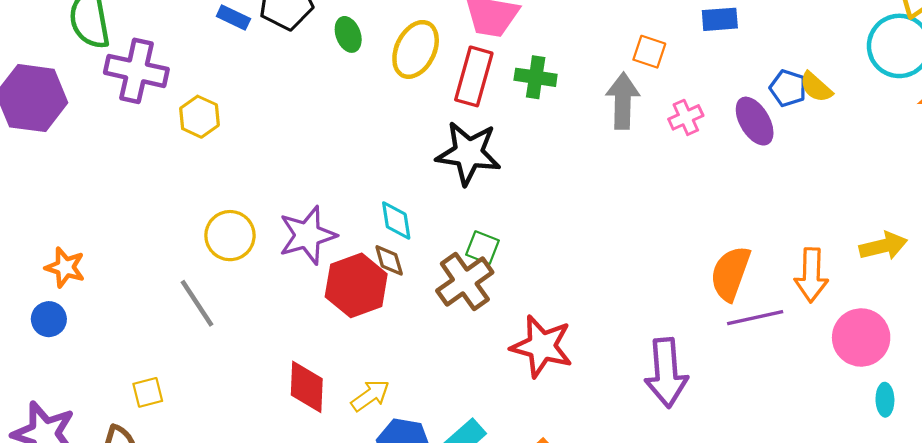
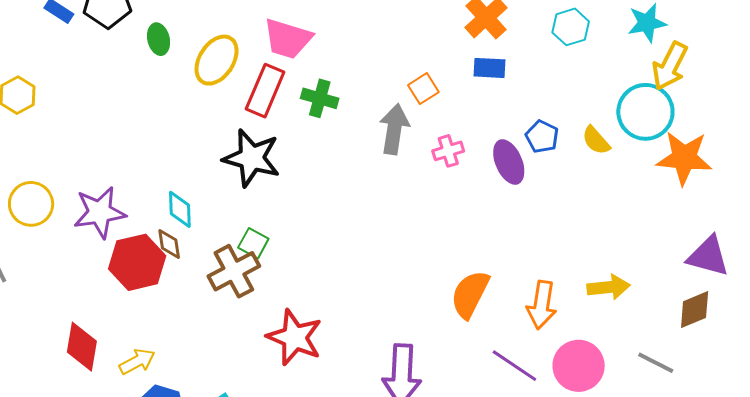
orange square: (649, 52) -> (423, 89), turned 32
yellow semicircle: (816, 87) -> (596, 140), moved
purple line: (755, 318) -> (514, 366), moved, turned 39

